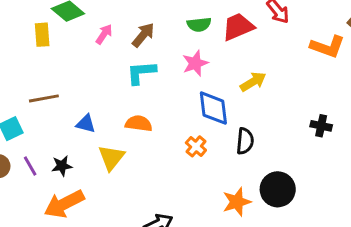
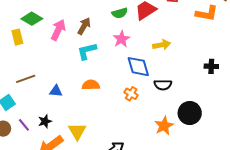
pink arrow: (104, 34) -> (58, 30), size x1.5
yellow arrow: (253, 82) -> (162, 45), turned 30
black semicircle: (245, 141) -> (163, 85), turned 96
yellow triangle: (111, 157) -> (77, 131), moved

